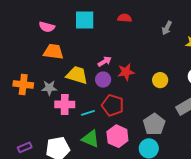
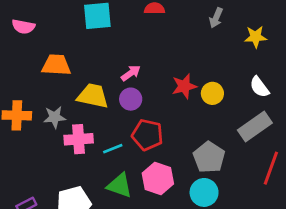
pink semicircle: (47, 27) -> (23, 27), moved
red star: (126, 72) -> (184, 86), moved

